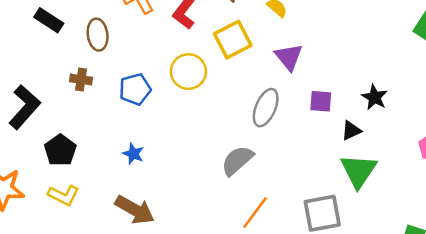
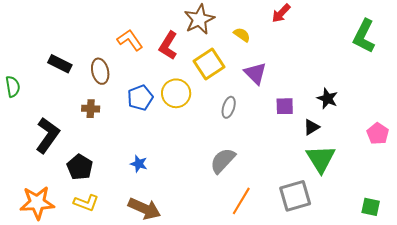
blue pentagon: (135, 89) -> (140, 98), moved
gray ellipse: (266, 108) -> (229, 107), moved, size x0.7

